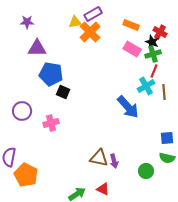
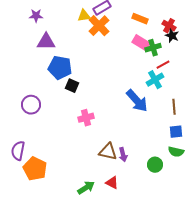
black star: (152, 42) -> (172, 36), moved
green cross: (153, 54) -> (153, 48), moved
red line: (154, 71) -> (163, 65), turned 40
brown line: (164, 92) -> (174, 107), moved
pink cross: (51, 123) -> (86, 118), moved

